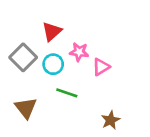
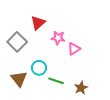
cyan circle: (53, 64) -> (39, 68), moved
green line: (67, 93) -> (56, 81), moved

